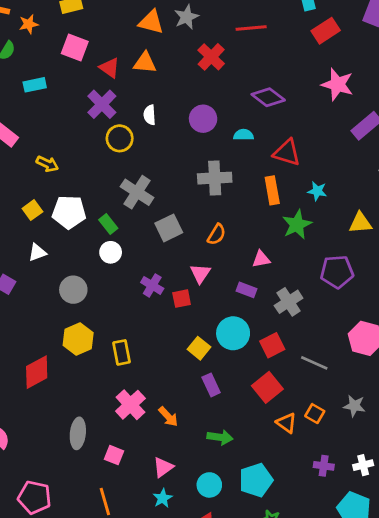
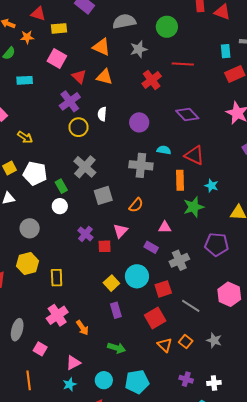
orange triangle: (151, 22) -> (101, 47), moved
cyan semicircle: (244, 135) -> (164, 150), moved

